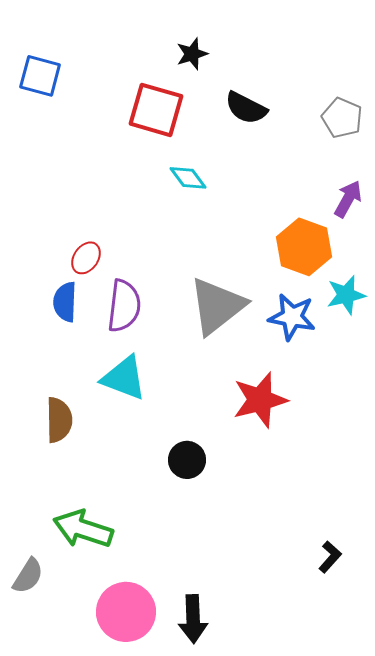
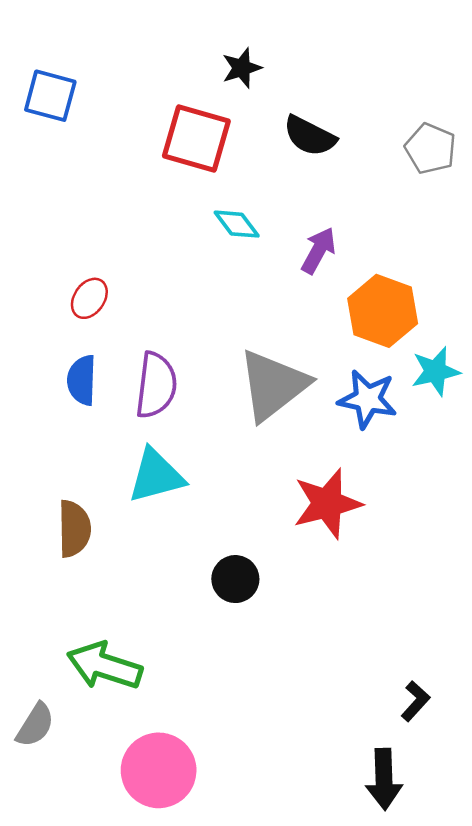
purple arrow: (348, 199) -> (318, 251), moved
red ellipse: (86, 258) -> (89, 298), moved
cyan triangle: (124, 378) -> (156, 476), turned -36
black arrow: (193, 619) -> (384, 779), moved

